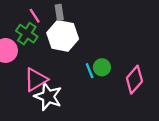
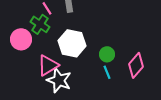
white hexagon: (63, 36) -> (72, 43), moved
cyan line: (90, 71) -> (107, 72), moved

